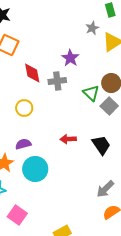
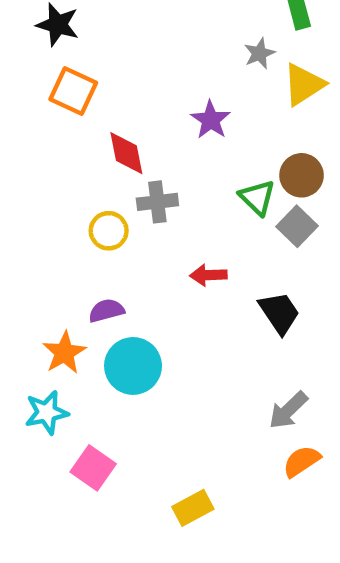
gray cross: (57, 81) -> (157, 202), moved
red arrow: (68, 139) -> (208, 275), moved

